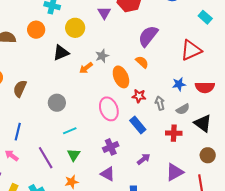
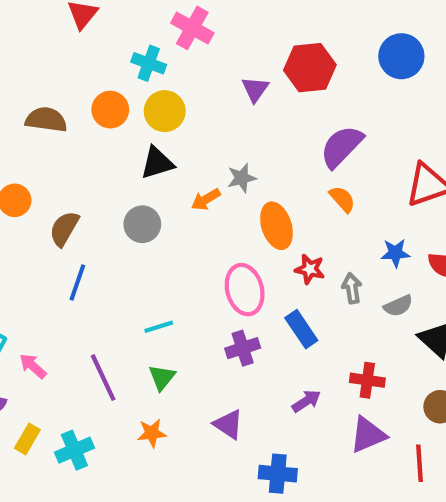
yellow circle: (75, 28) -> (165, 111), moved
orange semicircle: (142, 62) -> (342, 199), moved
gray circle: (57, 103) -> (142, 224), moved
blue line: (18, 132) -> (77, 282), moved
red cross: (174, 133) -> (367, 380), moved
purple cross: (111, 147) -> (243, 348), moved

